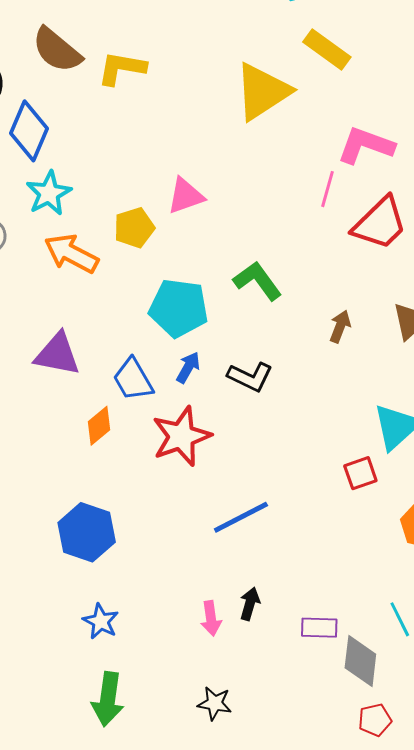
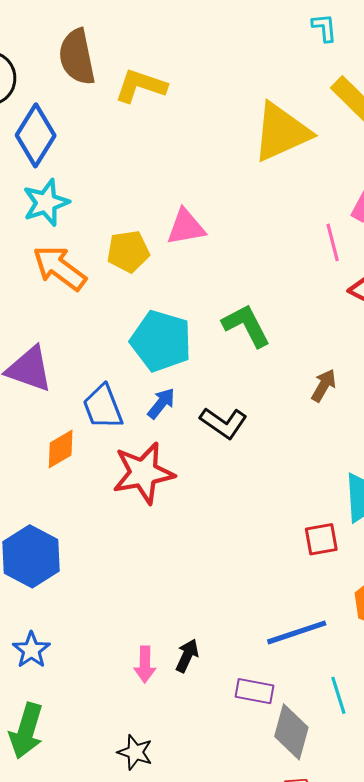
brown semicircle: (57, 50) -> (77, 57), turned 30
pink line: (328, 189) -> (333, 242), turned -39
blue line: (241, 517) -> (297, 632), moved

